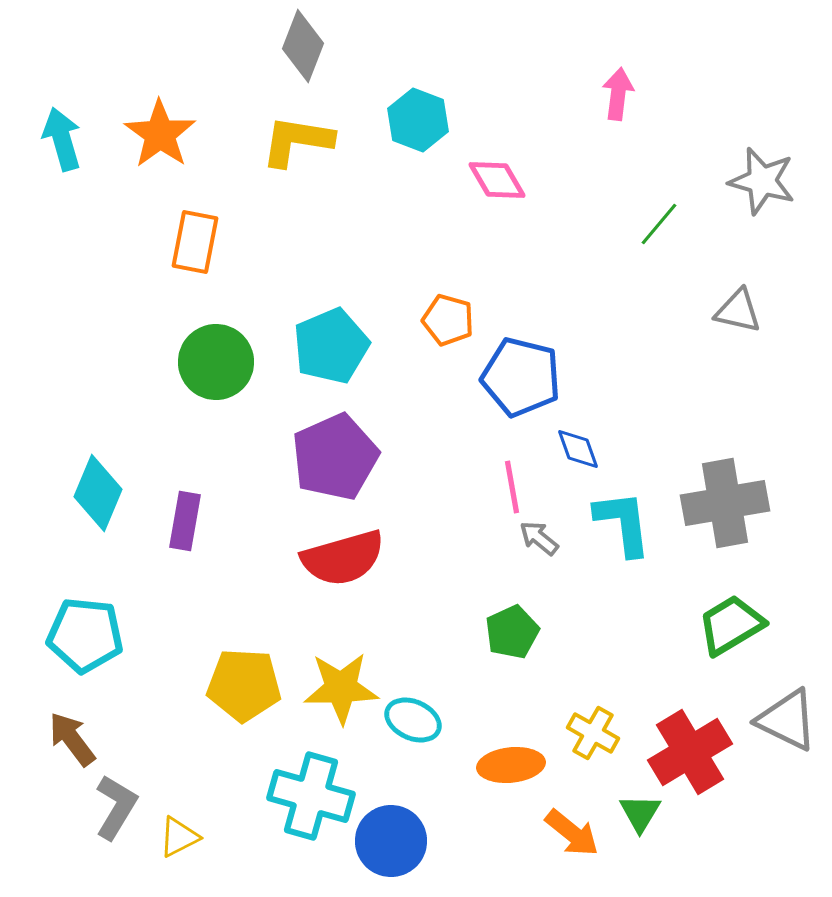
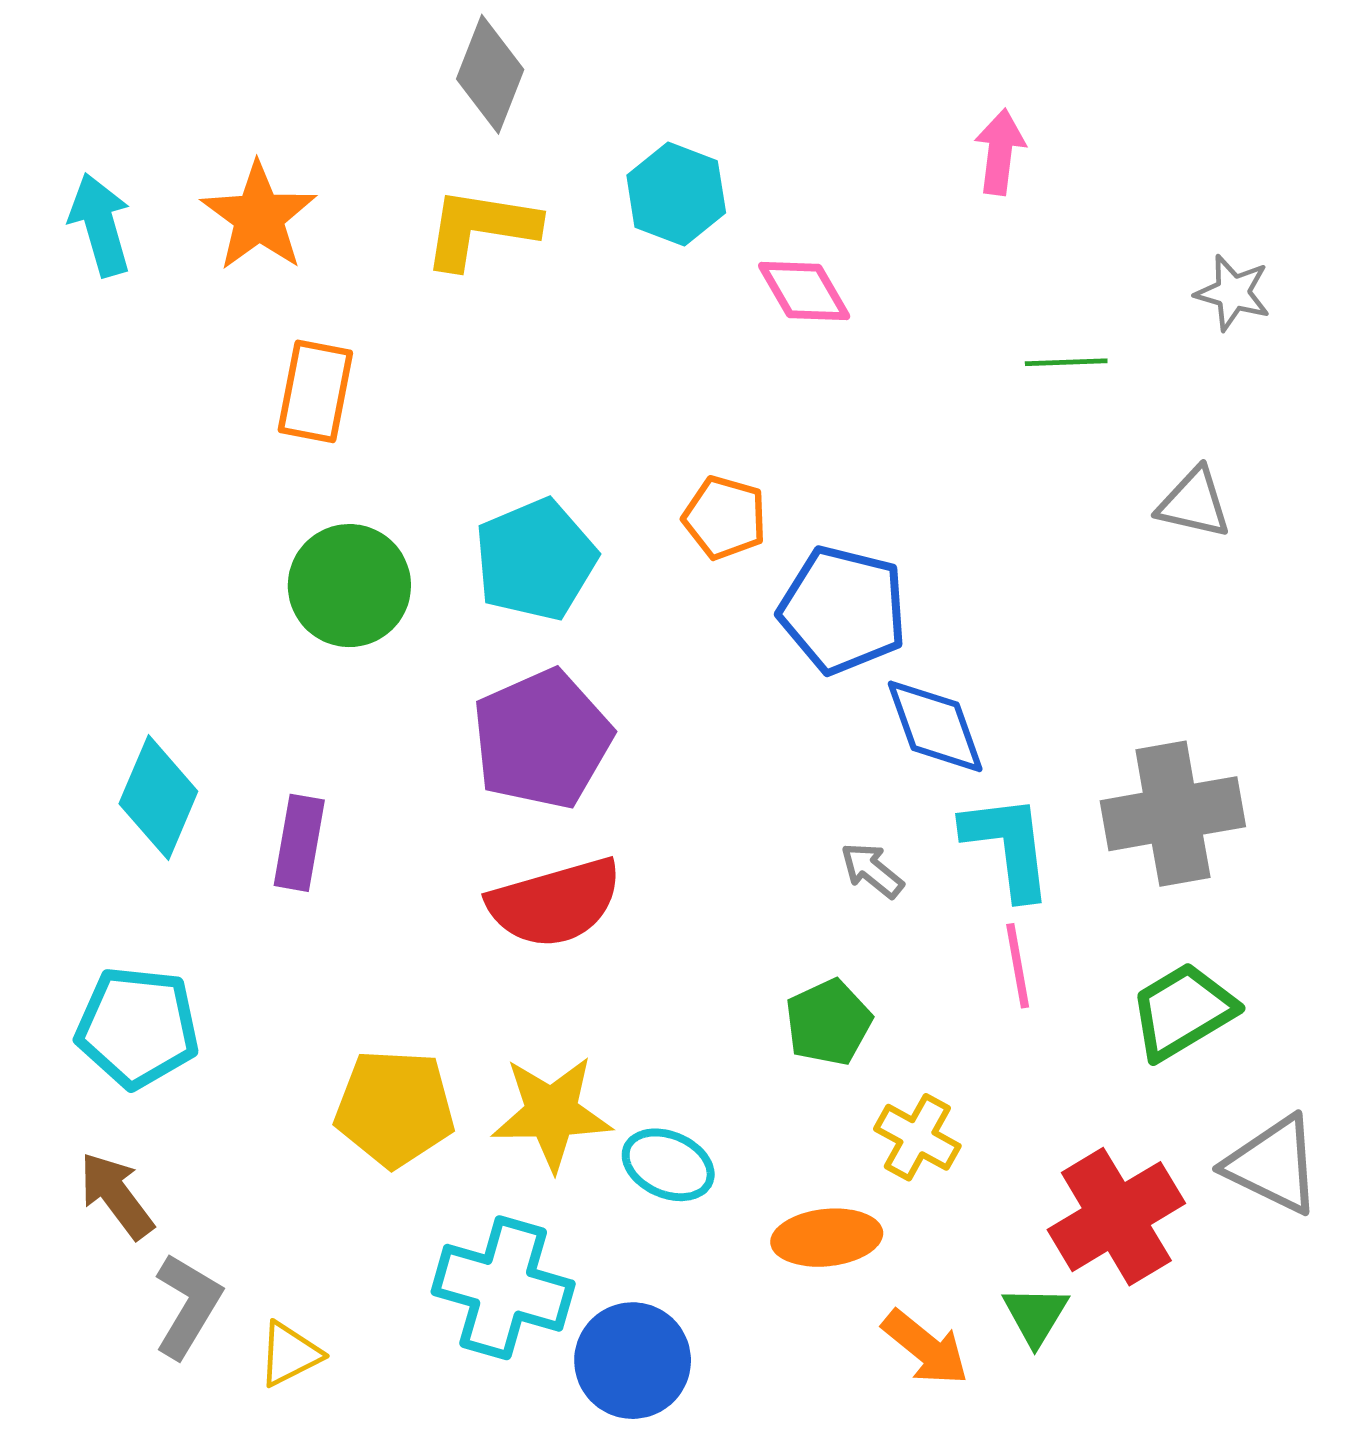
gray star: (762, 181) -> (1233, 293), size x0.7
green line: (659, 224) -> (1066, 362), turned 48
blue diamond: (578, 449) -> (935, 726), size x1.5
pink line: (512, 487) -> (1018, 966), moved
yellow cross: (593, 733) -> (917, 1137), moved

